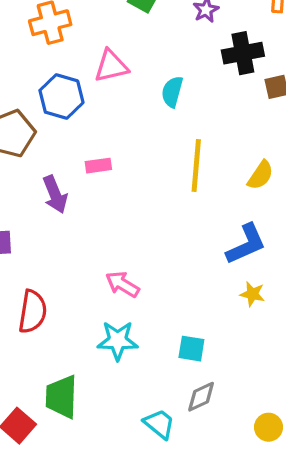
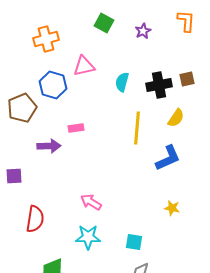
black cross: (243, 53) -> (159, 85), moved
yellow semicircle: (260, 175) -> (176, 118), moved
purple arrow: (55, 194) -> (49, 146), turned -70
blue L-shape: (246, 244) -> (168, 158), moved

